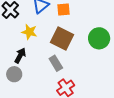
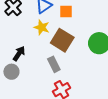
yellow star: (29, 32) -> (42, 27), moved

